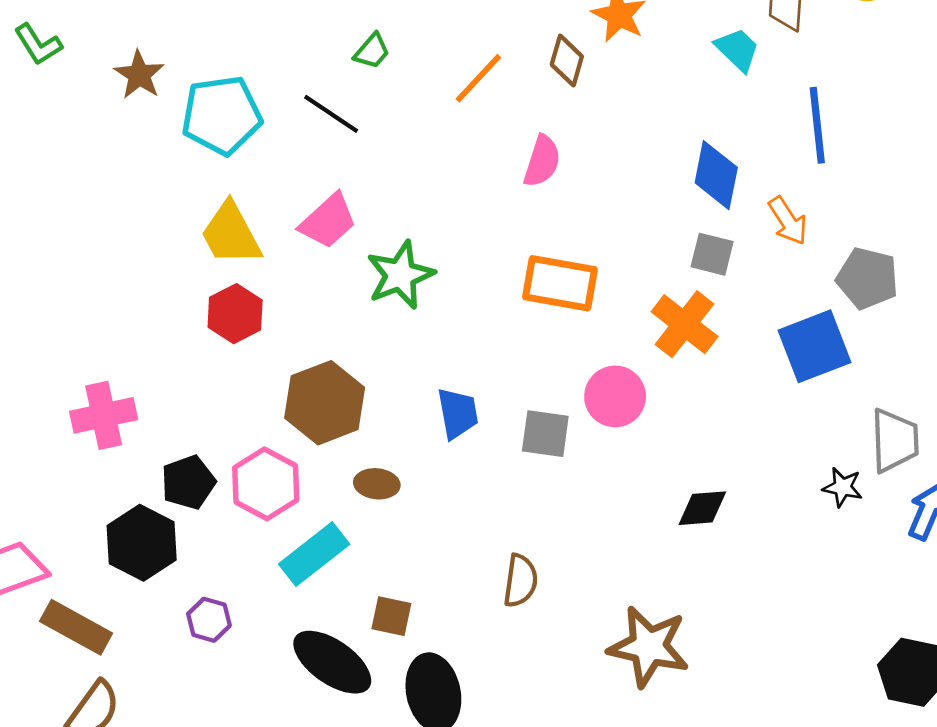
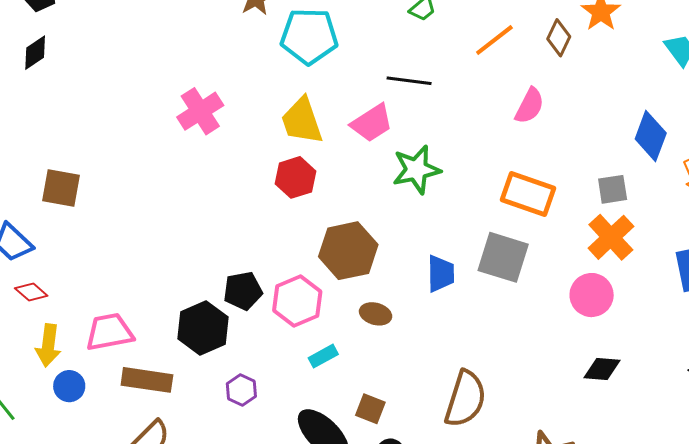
black line: (331, 114) -> (409, 81), moved, turned -36
gray square: (712, 254) -> (613, 189), moved, turned -32
pink circle: (615, 396) -> (592, 295), moved
pink cross: (104, 415) -> (200, 111), moved, turned -30
gray square: (545, 434) -> (503, 257), moved, size x1.4
cyan rectangle: (314, 554) -> (323, 356), size x0.6
brown semicircle: (520, 581) -> (465, 399), size x1.5
brown rectangle: (76, 627) -> (147, 380), turned -30

